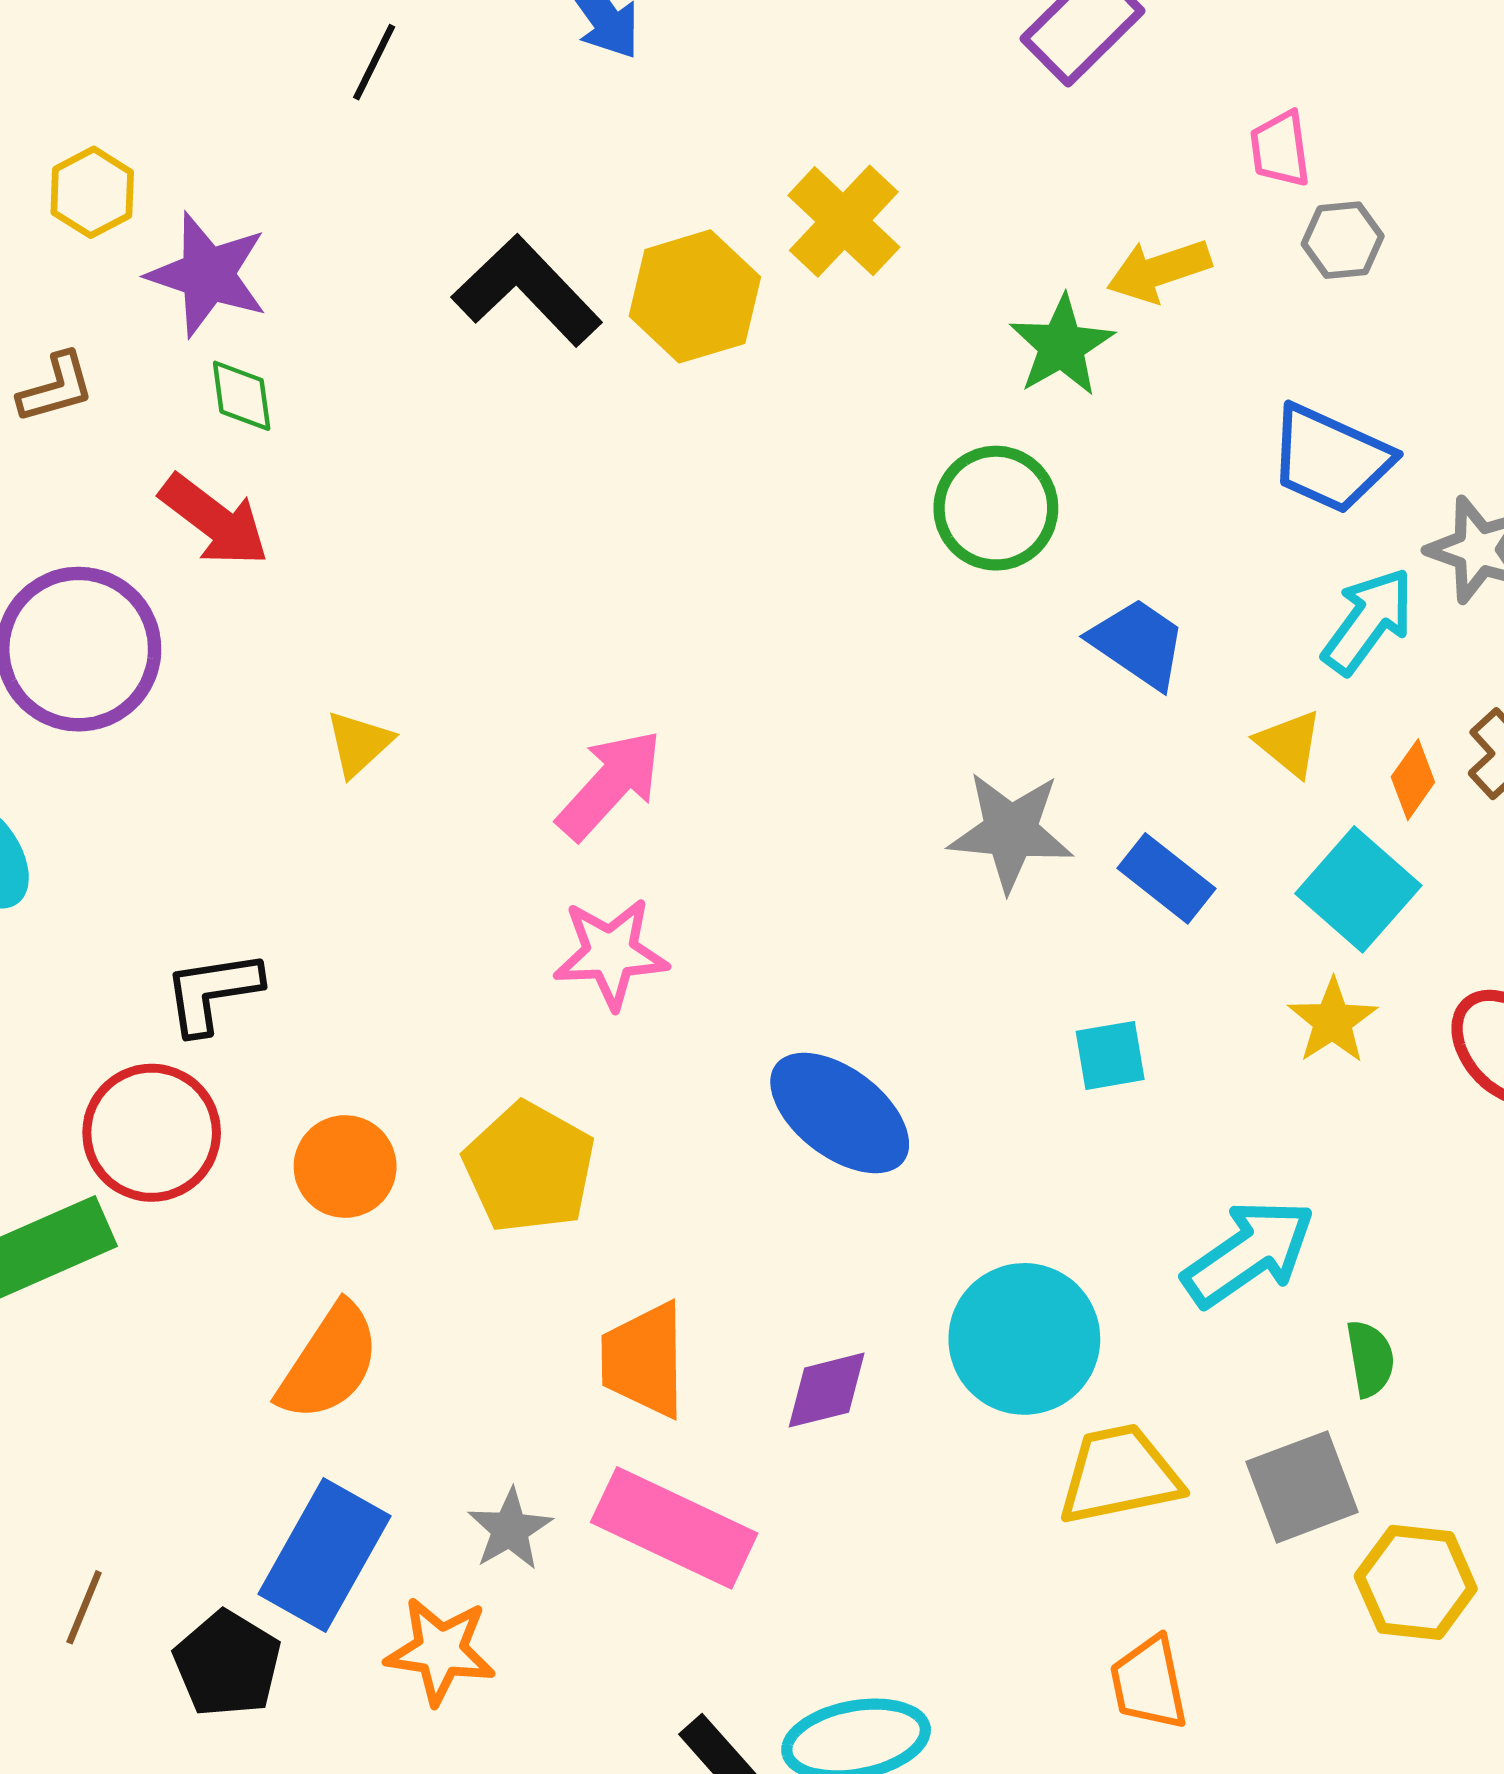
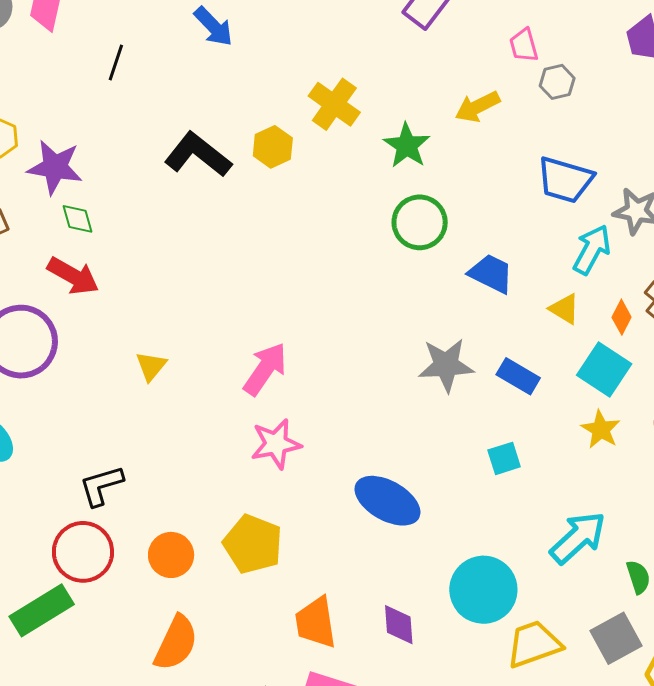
yellow hexagon: (695, 296) -> (273, 147), size x0.7
green star: (1062, 346) -> (407, 145), moved
purple diamond: (827, 1390) -> (399, 625), turned -72

